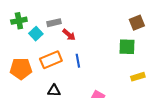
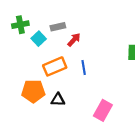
red arrow: (69, 35) -> (74, 40), turned -88
orange pentagon: (21, 69) -> (33, 91), moved

